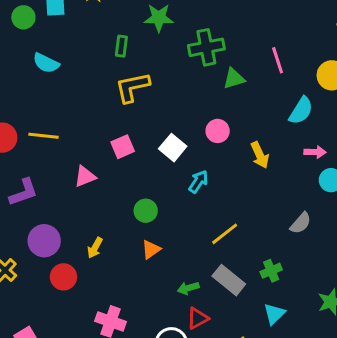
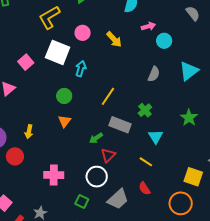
yellow L-shape: (132, 87) -> (49, 17), moved
white square: (173, 148) -> (58, 52), size x1.4
green circle: (146, 211) -> (64, 96), moved

